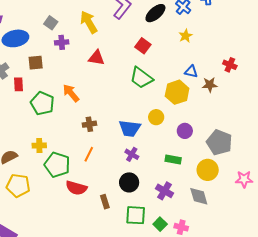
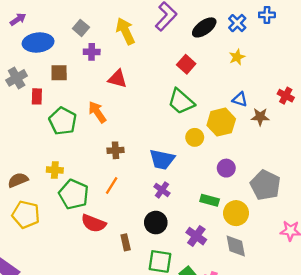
red triangle: (96, 58) -> (117, 79), moved
yellow circle: (156, 117) -> (195, 137), moved
yellow circle: (208, 170) -> (236, 213), moved

